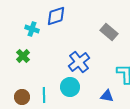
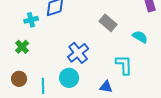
cyan cross: (32, 29) -> (31, 20), turned -32
brown circle: (22, 97) -> (19, 79), moved

